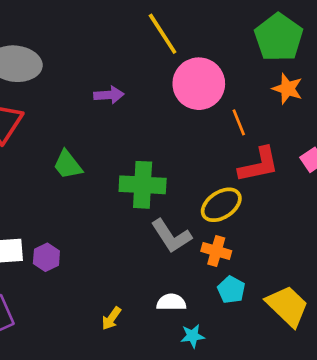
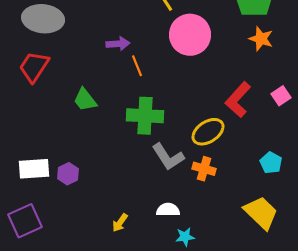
orange line: (239, 122) -> (137, 66), moved
red L-shape: (259, 165) -> (238, 100), turned 144
cyan pentagon: (231, 290) -> (271, 163), moved

